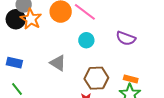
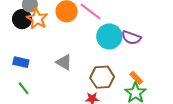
cyan circle: (86, 40) -> (109, 36), moved, size x1.6
orange rectangle: (131, 79) -> (136, 78), turned 32

